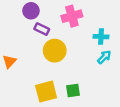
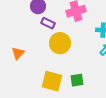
yellow square: (46, 92) -> (52, 81), turned 30

